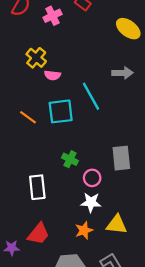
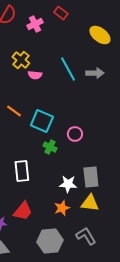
cyan line: (91, 96) -> (68, 69), moved
cyan square: (61, 111) -> (42, 121), moved, turned 30
gray rectangle: (121, 158) -> (91, 177), moved
pink circle: (92, 178) -> (75, 134), moved

